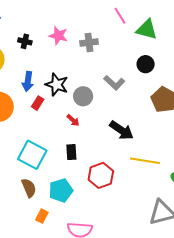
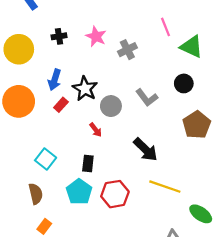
black cross: (25, 41) -> (59, 36), turned -32
gray cross: (89, 42) -> (127, 50), turned -30
cyan square: (32, 155) -> (46, 159), size x0.7
cyan pentagon: (61, 190) -> (79, 192), moved, turned -30

